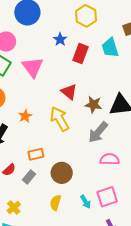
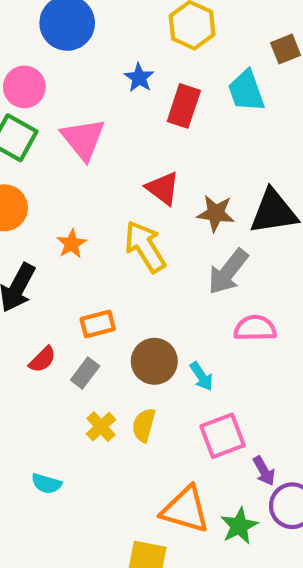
pink square: (107, 197) -> (223, 436), moved
cyan arrow: (86, 202) -> (202, 376), moved
yellow cross: (14, 208) -> (101, 427), moved

